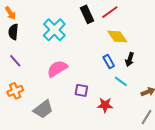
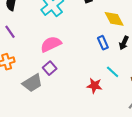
cyan line: (121, 81) -> (113, 72), moved
purple square: (81, 90) -> (50, 68), moved, turned 32

